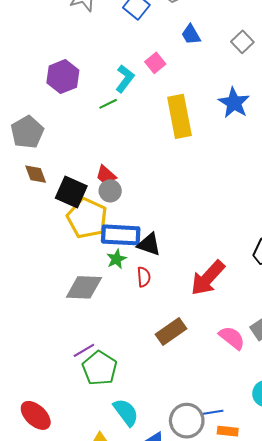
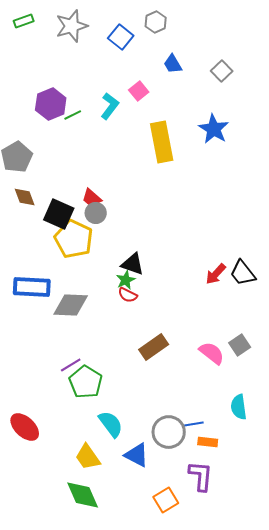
green line: (108, 104) -> (73, 115), moved
blue rectangle: (121, 235) -> (32, 287), moved
green star: (116, 259) -> (126, 280), moved
red semicircle: (144, 277) -> (128, 295), turned 120
red arrow: (208, 278) -> (216, 274), moved, size x0.6

